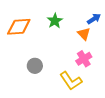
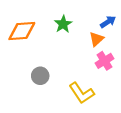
orange triangle: (84, 34) -> (96, 39), turned 32
pink cross: (84, 59) -> (105, 61), moved

